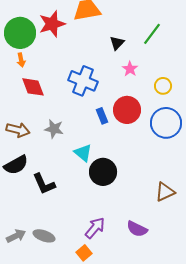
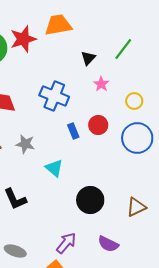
red circle: (127, 110) -> (98, 125), size x0.7
black circle: (103, 172) -> (90, 200), moved

